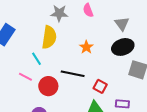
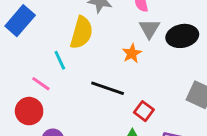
gray triangle: (122, 24) -> (149, 29), moved
black ellipse: (123, 47) -> (182, 36), moved
red circle: (48, 86) -> (29, 111), moved

